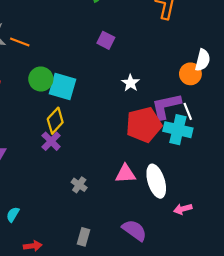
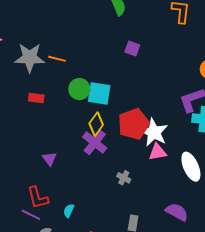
white star: (130, 83) -> (154, 132), moved, size x1.8
red pentagon: (144, 125) -> (134, 124), moved
purple cross: (51, 141) -> (95, 142), size x1.4
pink triangle: (125, 174) -> (158, 152), moved

